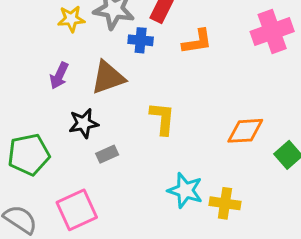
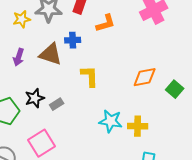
blue cross: (141, 40) -> (73, 40), moved
brown triangle: (108, 77) -> (51, 54), turned 45
black star: (84, 123) -> (35, 98), moved

